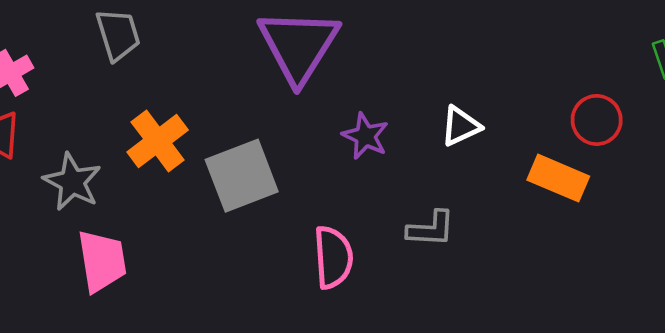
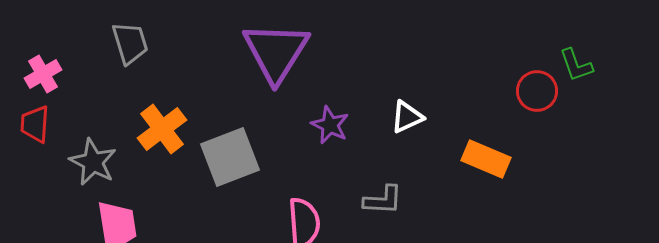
red circle: (597, 120) -> (537, 91), moved

